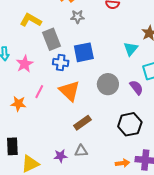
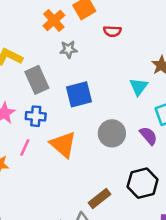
blue cross: (61, 63) -> (36, 116), moved
brown rectangle: (82, 123) -> (100, 199), moved

